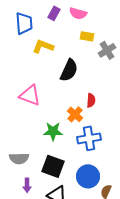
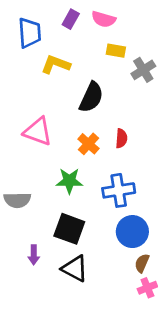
orange cross: (75, 114) -> (89, 144), moved
gray semicircle: (19, 158) -> (17, 200), moved
blue circle: (88, 176) -> (132, 232), moved

